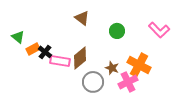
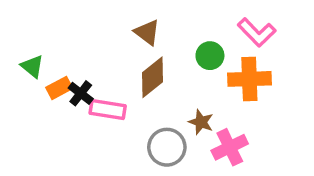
pink L-shape: (159, 30) -> (257, 32), moved
brown diamond: (80, 58) -> (153, 77), moved
orange cross: (139, 65) -> (249, 79), moved, turned -30

